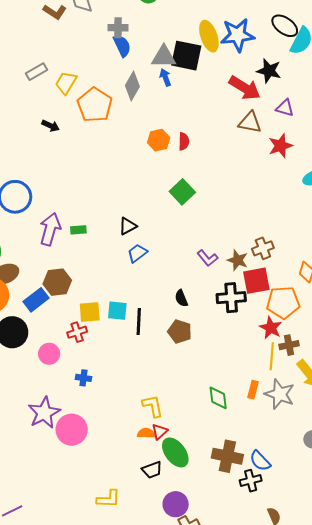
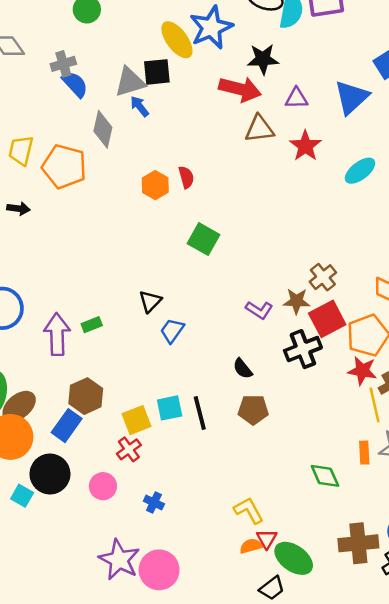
black square: (186, 56) -> (157, 72), size x0.7
blue cross: (84, 378) -> (154, 502), turned 35

